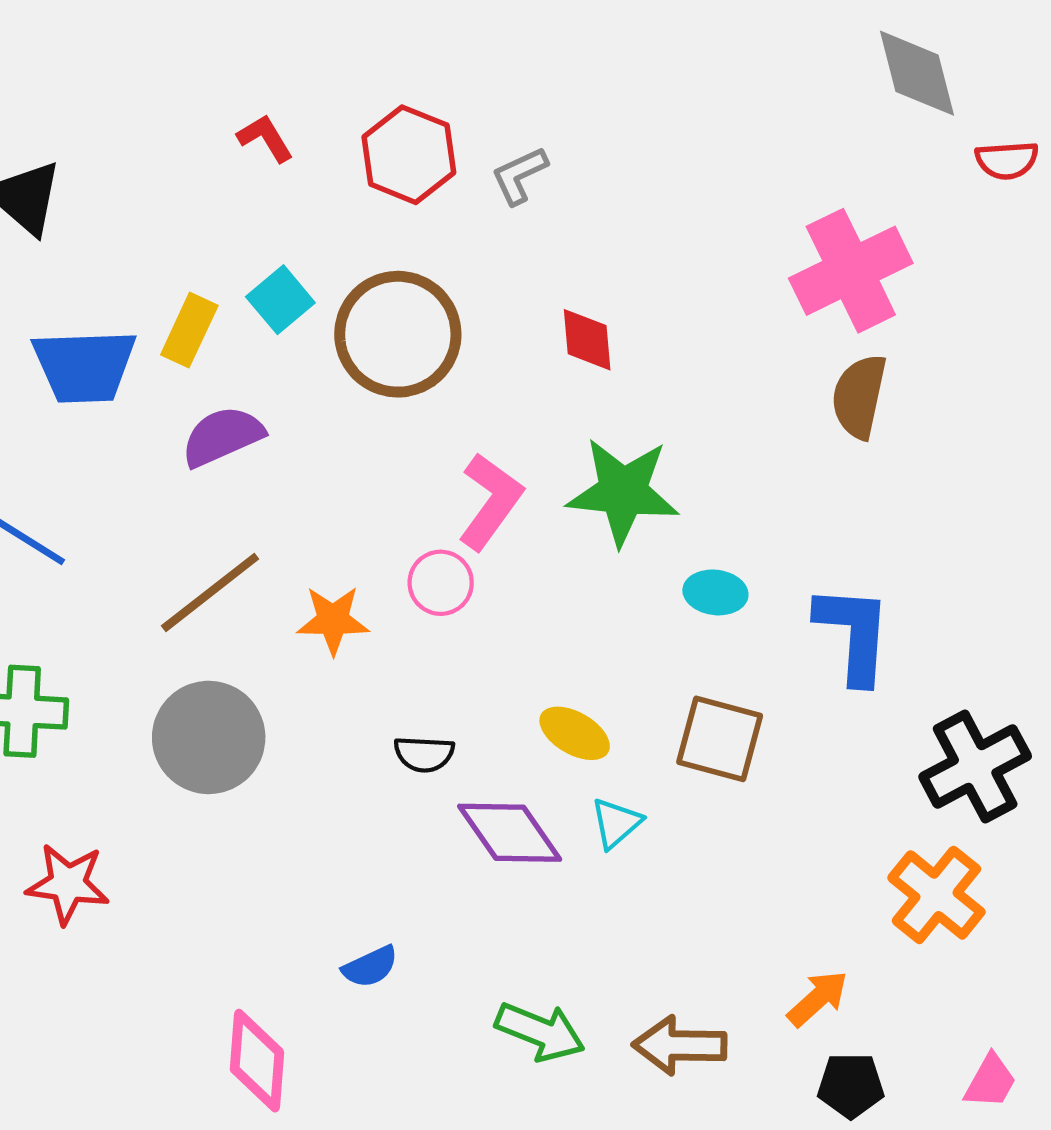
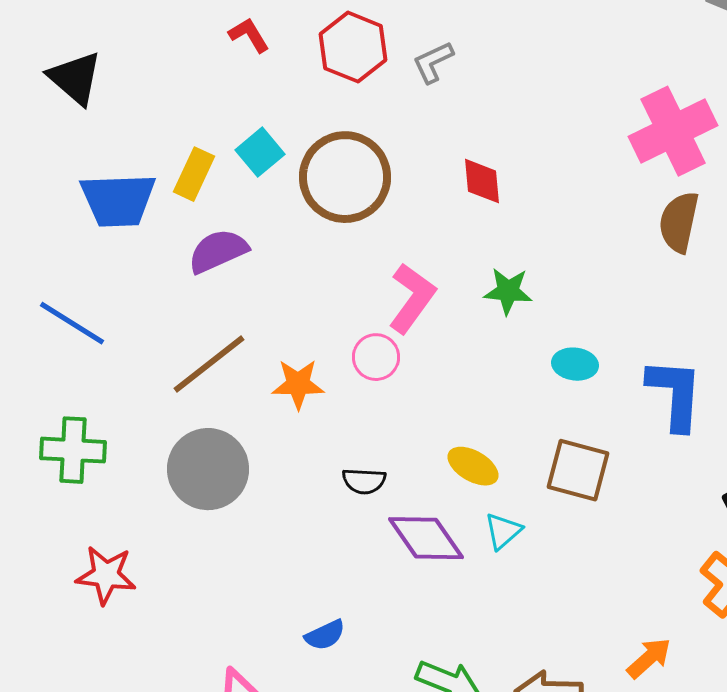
green star: (623, 492) -> (508, 291), size x0.6

